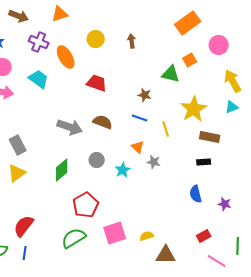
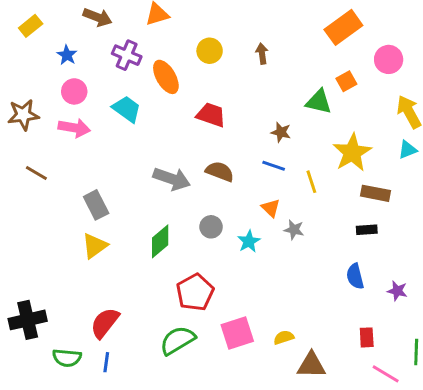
red rectangle: (204, 236) -> (367, 337), turned -64

